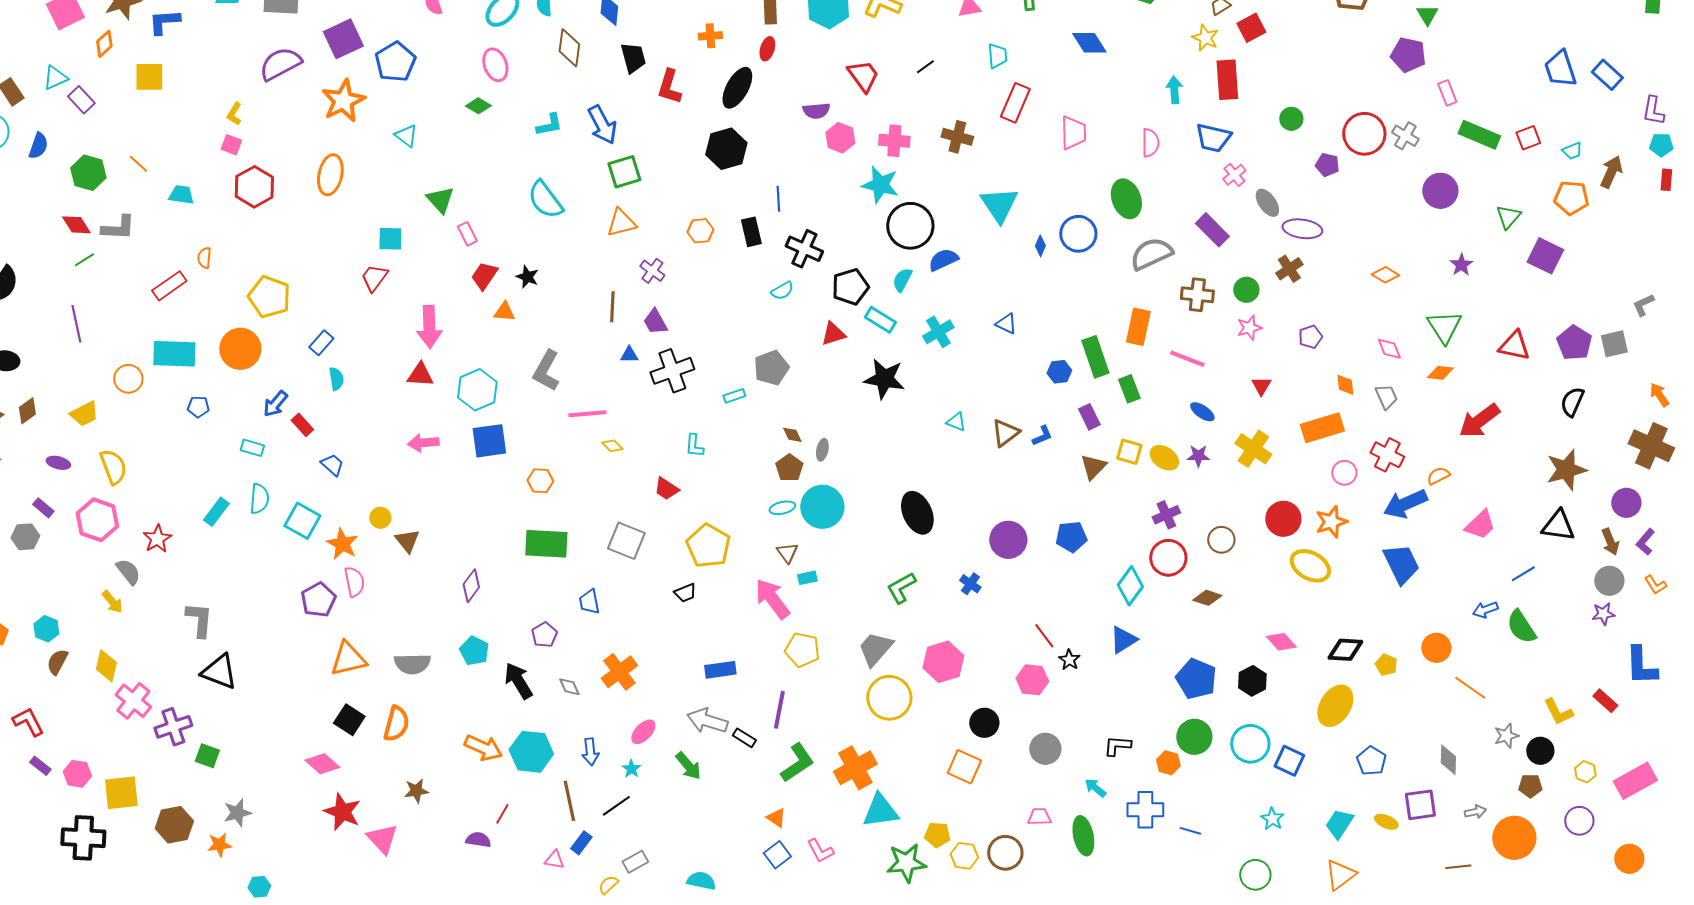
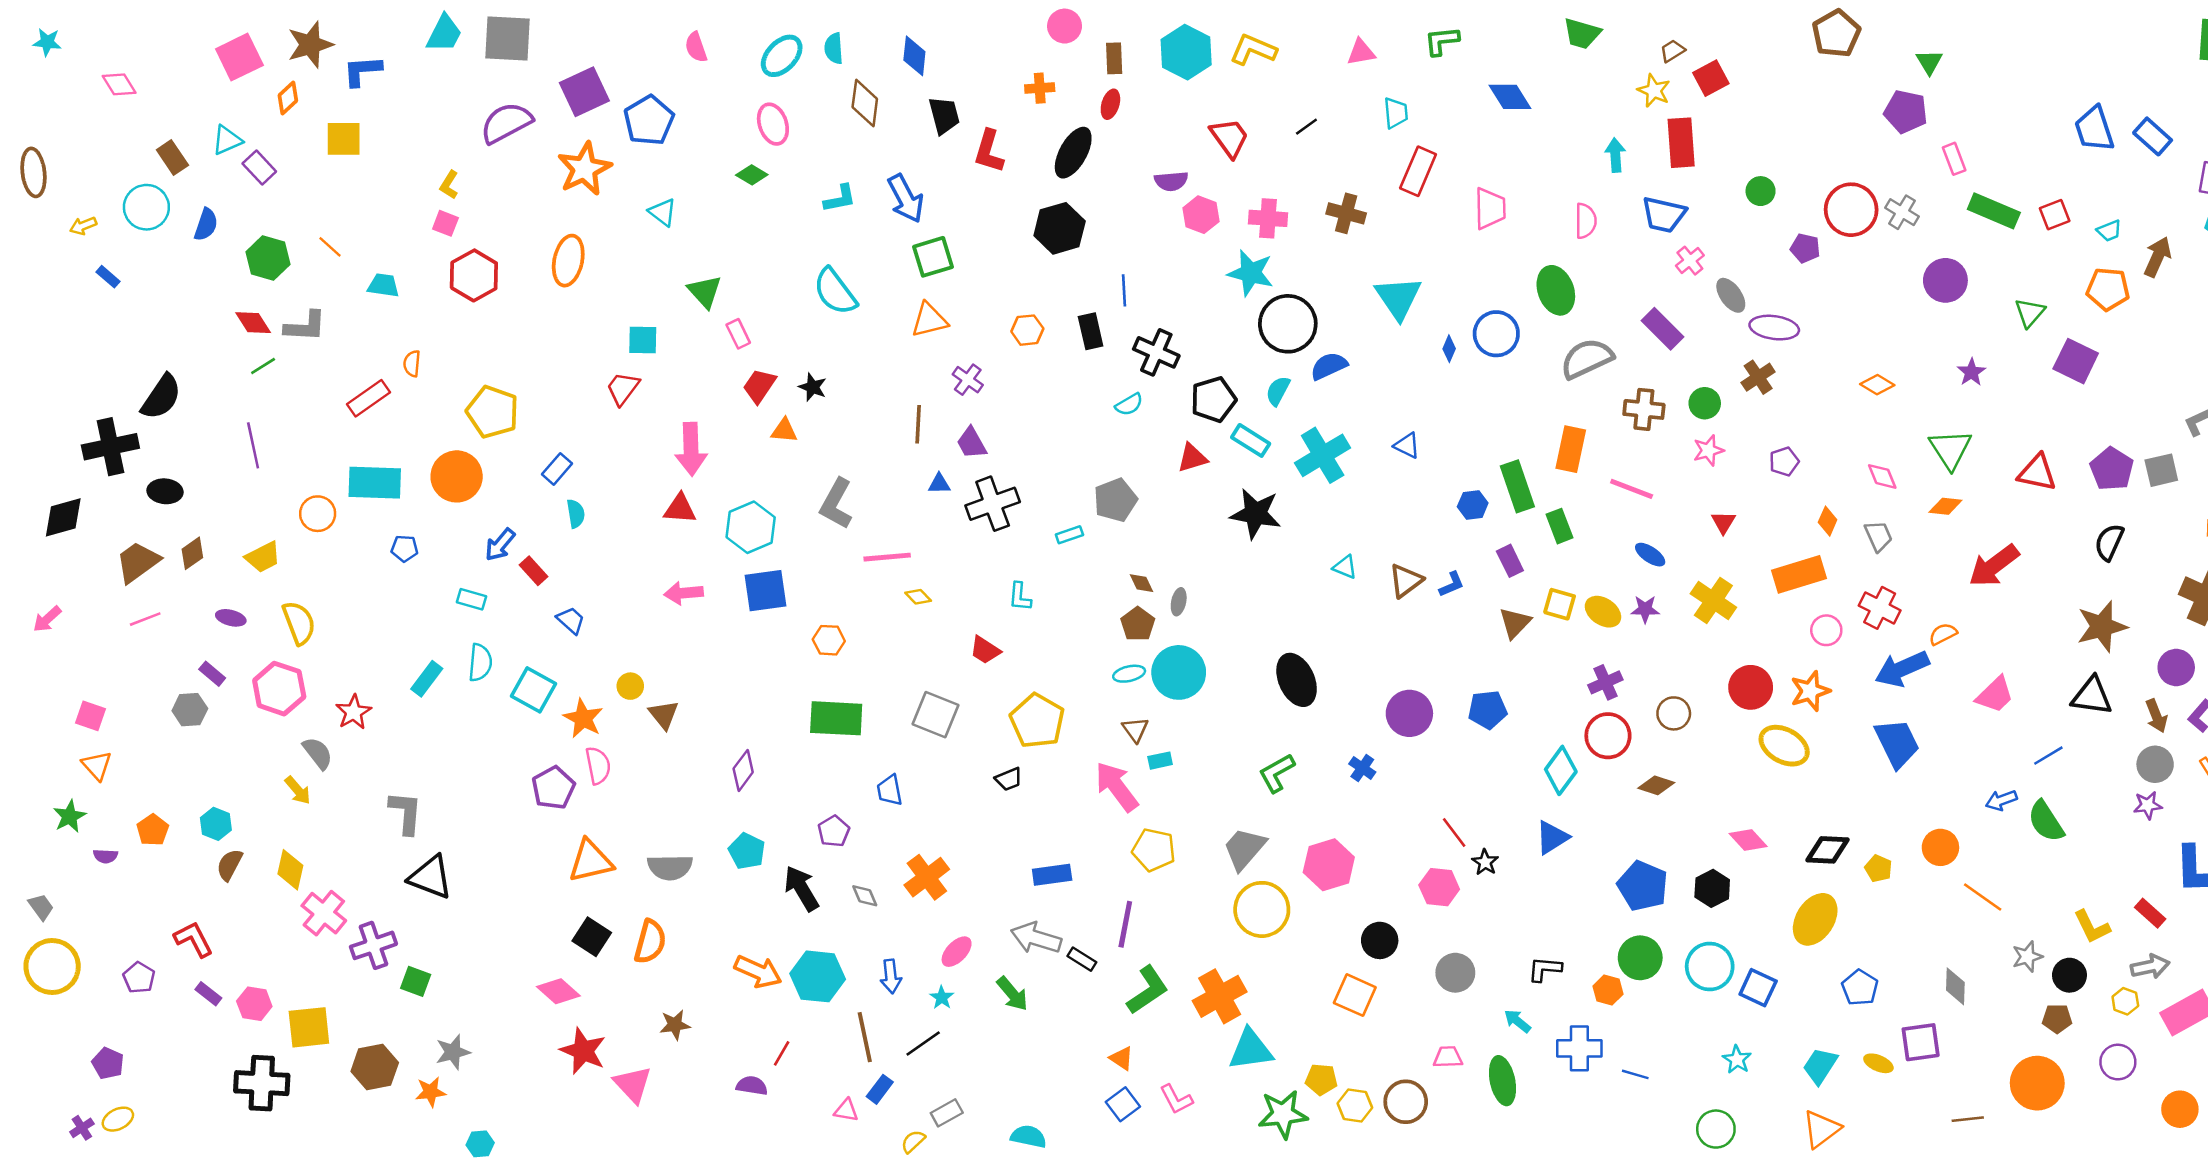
cyan cross: (938, 332) -> (1323, 455), size x1.4
orange diamond: (1345, 385) -> (1828, 521), turned 30
gray arrow: (1475, 812) -> (2150, 967), moved, size x1.4

